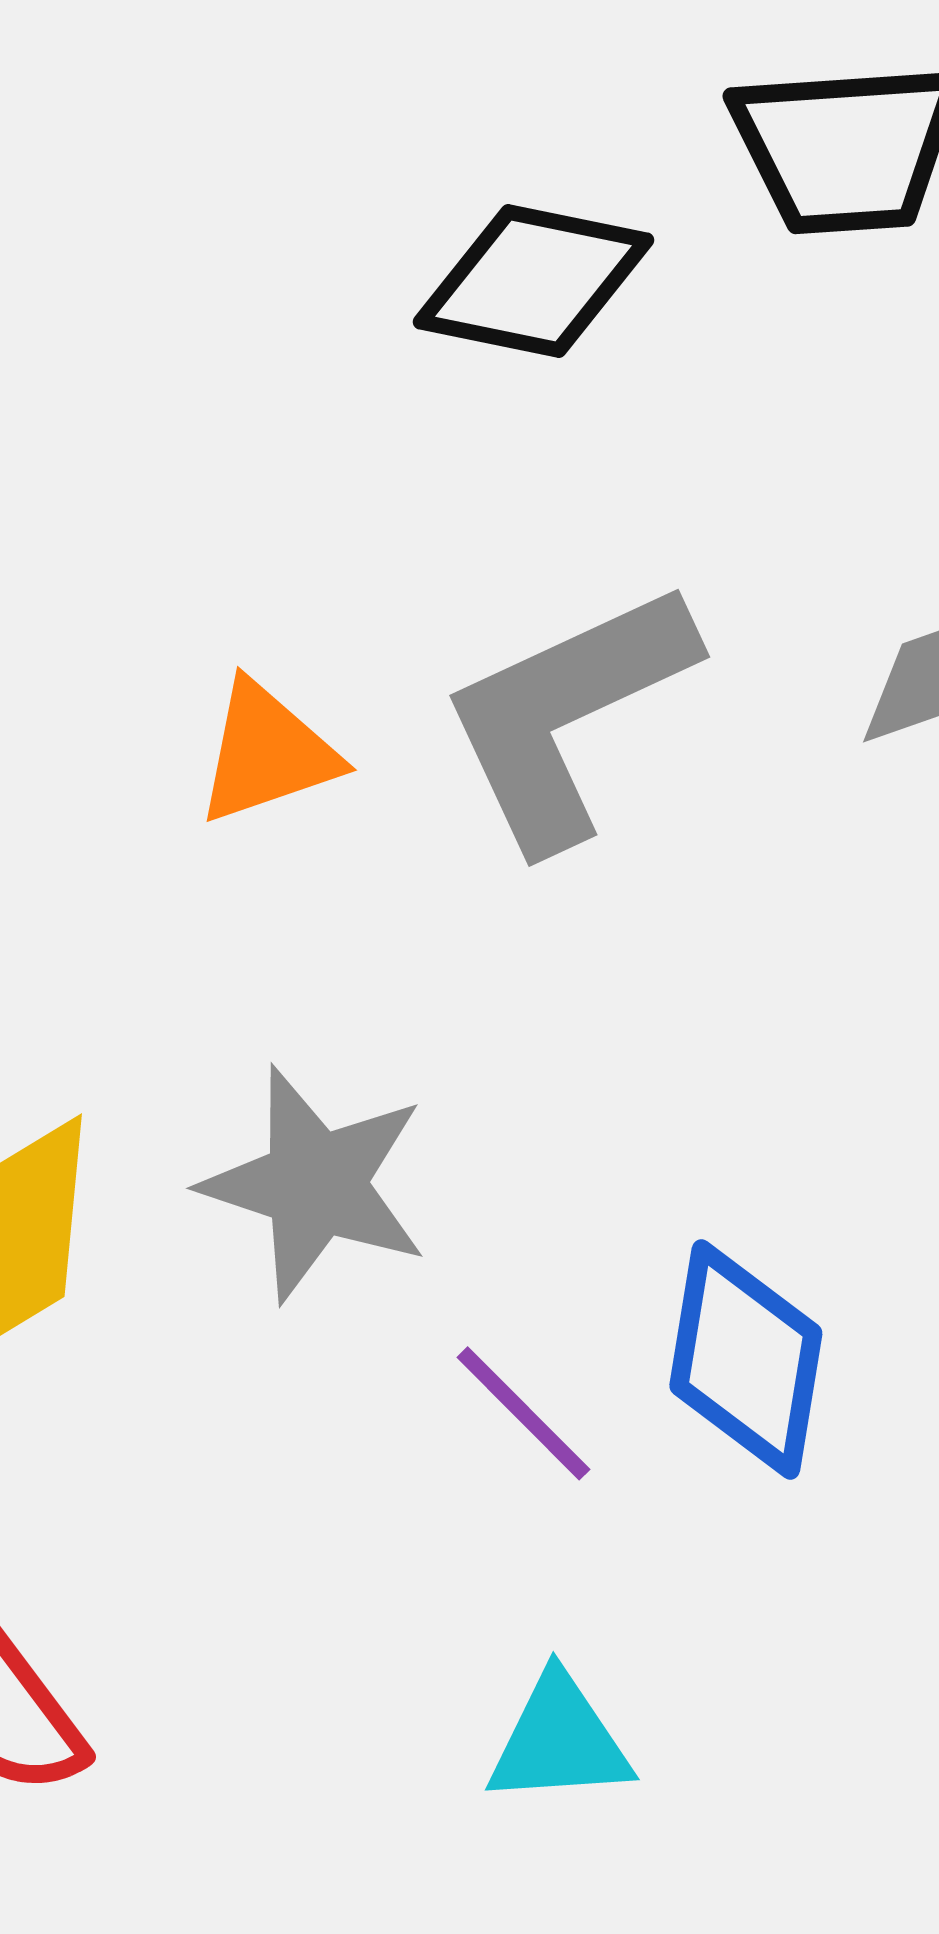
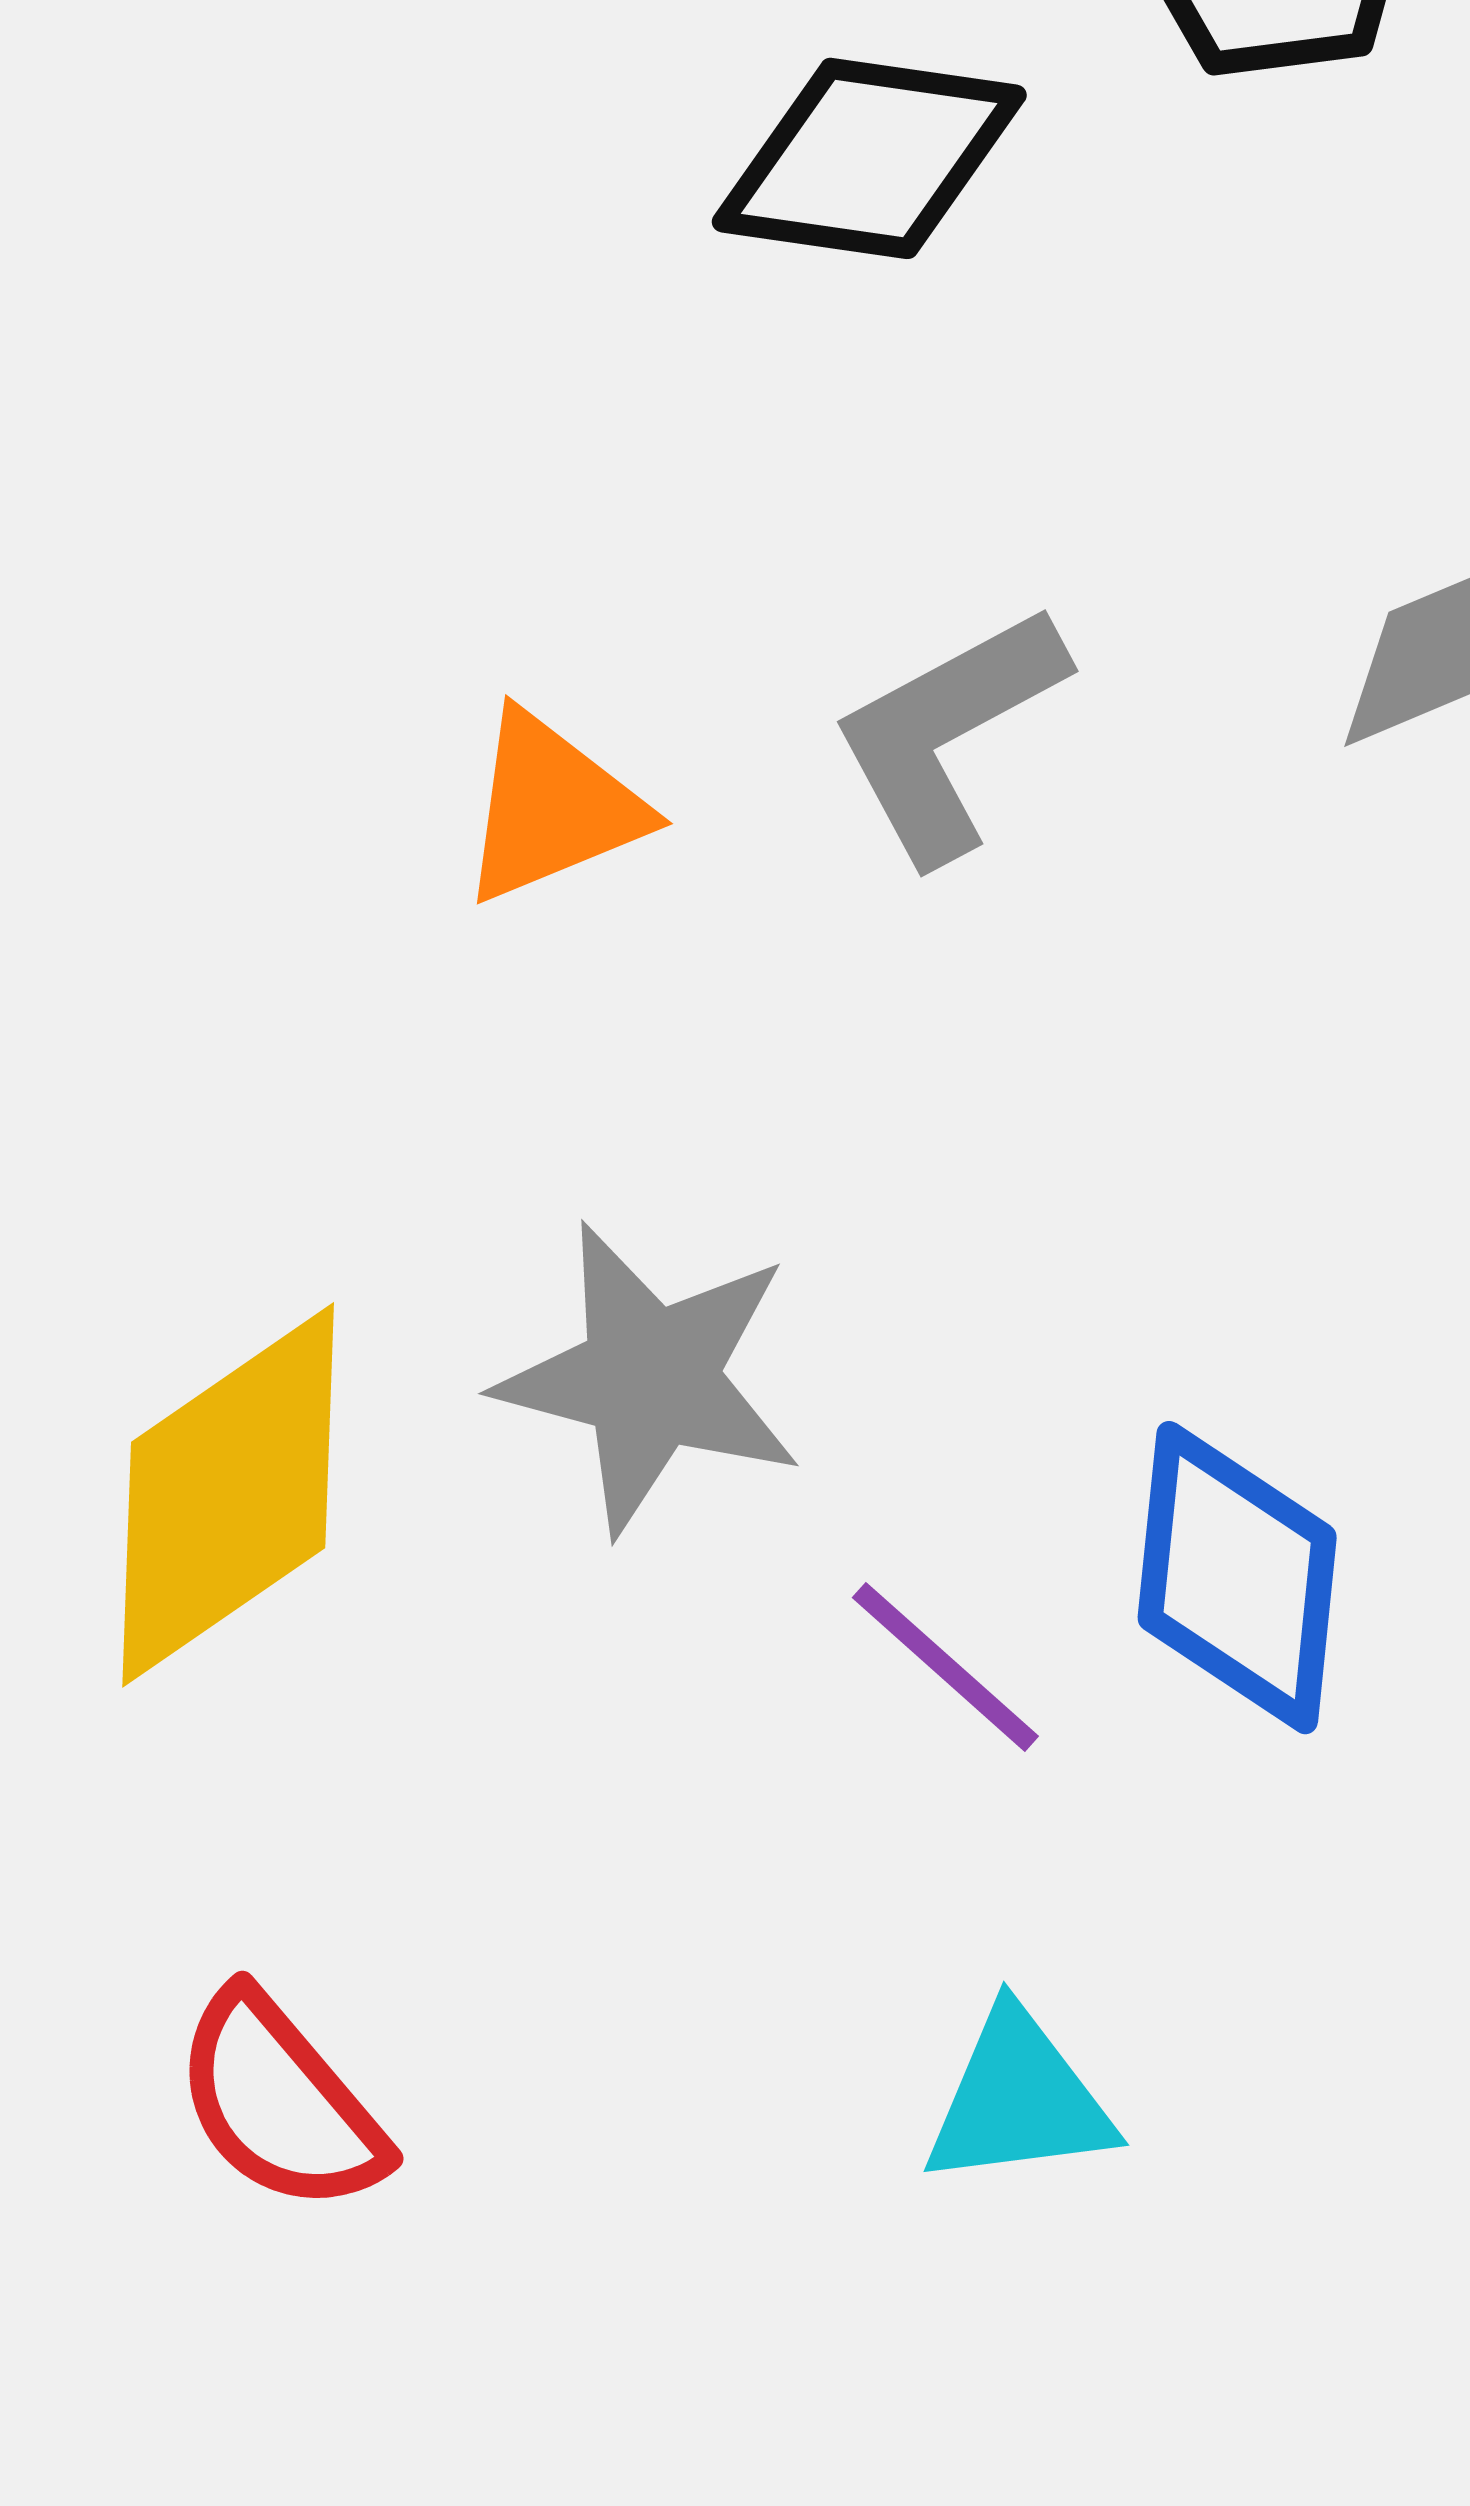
gray L-shape: (567, 715) -> (948, 733), size x0.7

